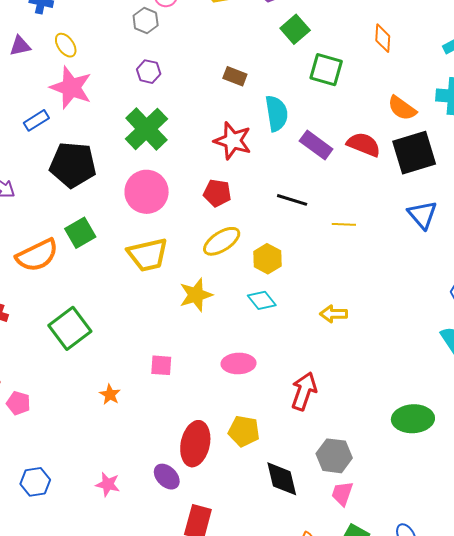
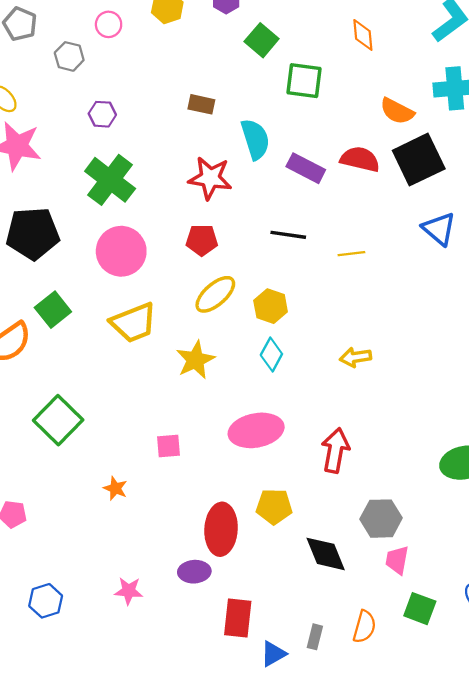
gray hexagon: (146, 20) -> (69, 56), moved
cyan diamond: (262, 300) -> (271, 354), turned 76
pink ellipse: (239, 363) -> (256, 430), size x1.4
purple ellipse: (167, 477) -> (194, 572), turned -40

